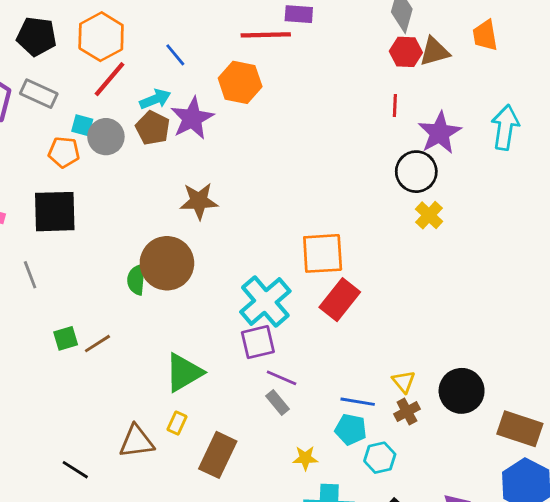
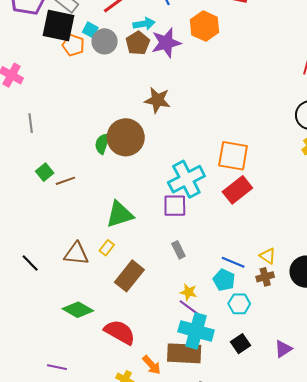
black square: (55, 212) -> (59, 25), moved
green square: (66, 338) -> (45, 172), turned -36
purple line: (282, 378) -> (189, 307), moved
yellow triangle: (404, 382) -> (268, 256), turned -30

